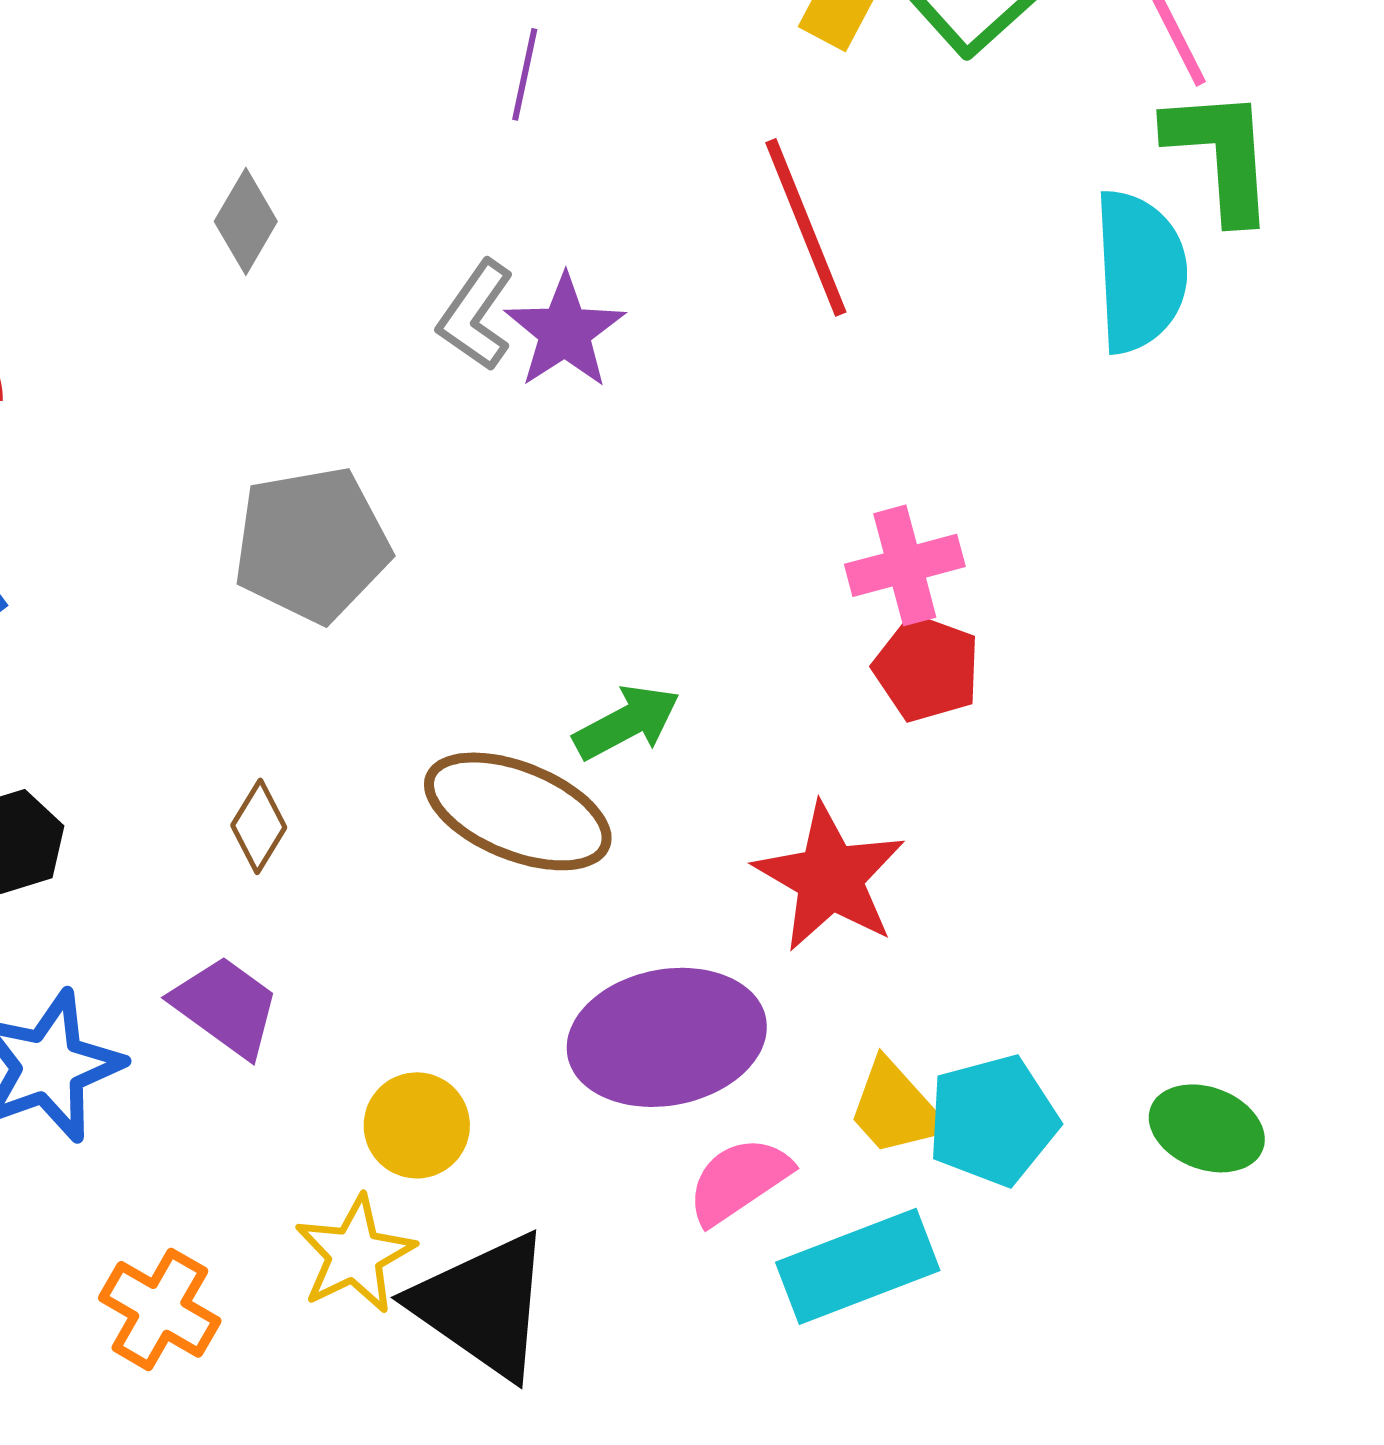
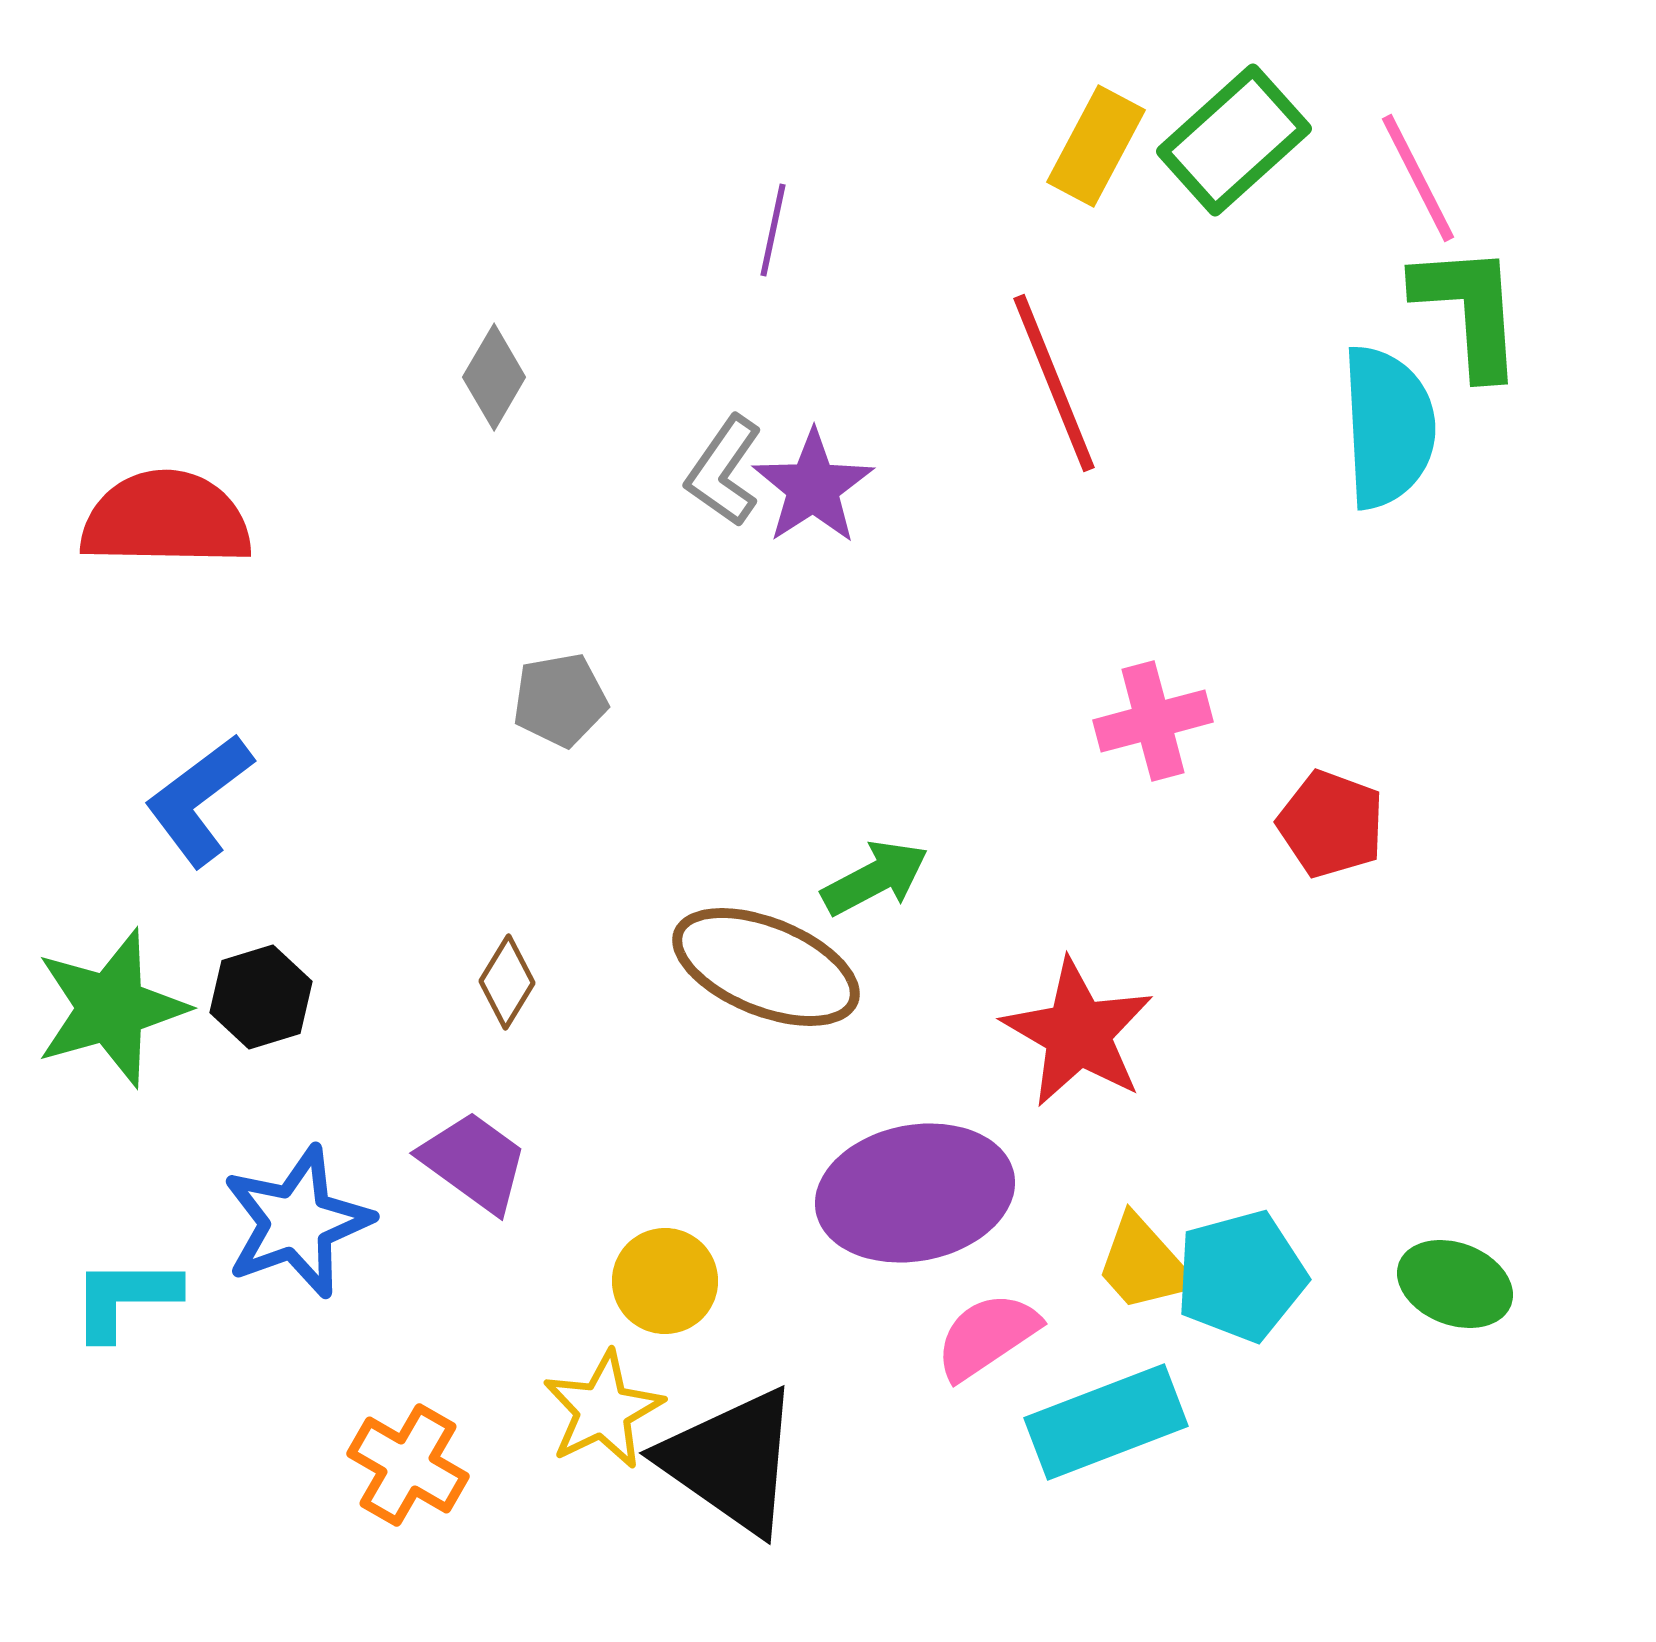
gray pentagon: (312, 544) -> (560, 700), size x0.6
red pentagon: (927, 668) -> (1331, 824), moved

